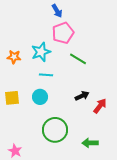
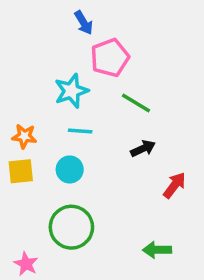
blue arrow: (57, 11) -> (84, 23), moved
orange star: (14, 57) -> (24, 136), moved
black arrow: (82, 96) -> (143, 149), moved
green circle: (55, 130) -> (71, 227), moved

